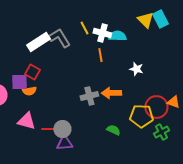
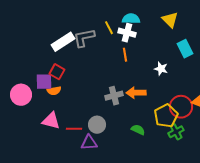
cyan rectangle: (160, 19) -> (185, 49), moved
cyan semicircle: (117, 36) -> (131, 19), moved
gray L-shape: (59, 38) -> (84, 38), turned -70
yellow pentagon: (141, 116) -> (166, 116), turned -30
gray circle: (62, 129) -> (97, 125), moved
green cross: (161, 132) -> (176, 132), moved

